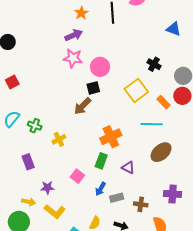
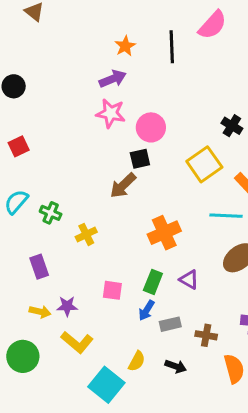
green rectangle: (101, 161) -> (153, 282), moved
pink square: (77, 176) -> (112, 290), turned -32
yellow arrow: (29, 202) -> (40, 312), moved

